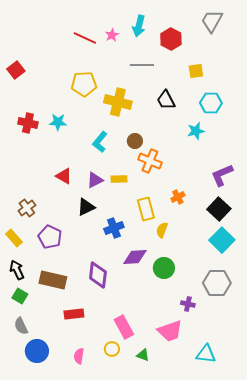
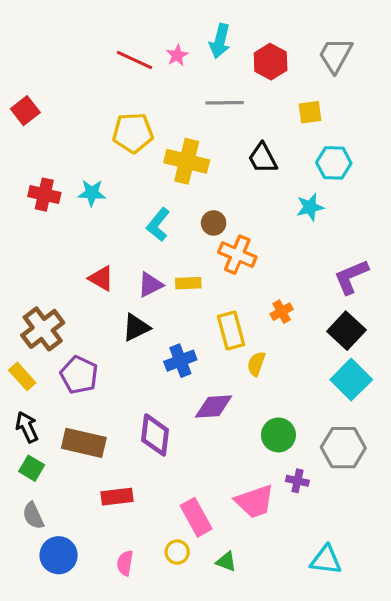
gray trapezoid: (212, 21) -> (335, 55), moved
brown cross: (27, 208) -> (43, 329), size x1.5
green circle: (164, 268) -> (278, 435), moved
pink trapezoid: (170, 331) -> (255, 501), moved

